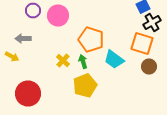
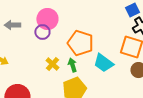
purple circle: (33, 10) -> (42, 32), moved
gray arrow: (23, 38) -> (12, 25), moved

